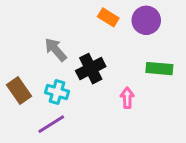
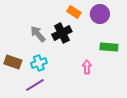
black cross: (91, 69) -> (62, 33), moved
brown rectangle: (19, 91) -> (13, 62), turned -36
cyan cross: (57, 92) -> (39, 63), turned -35

